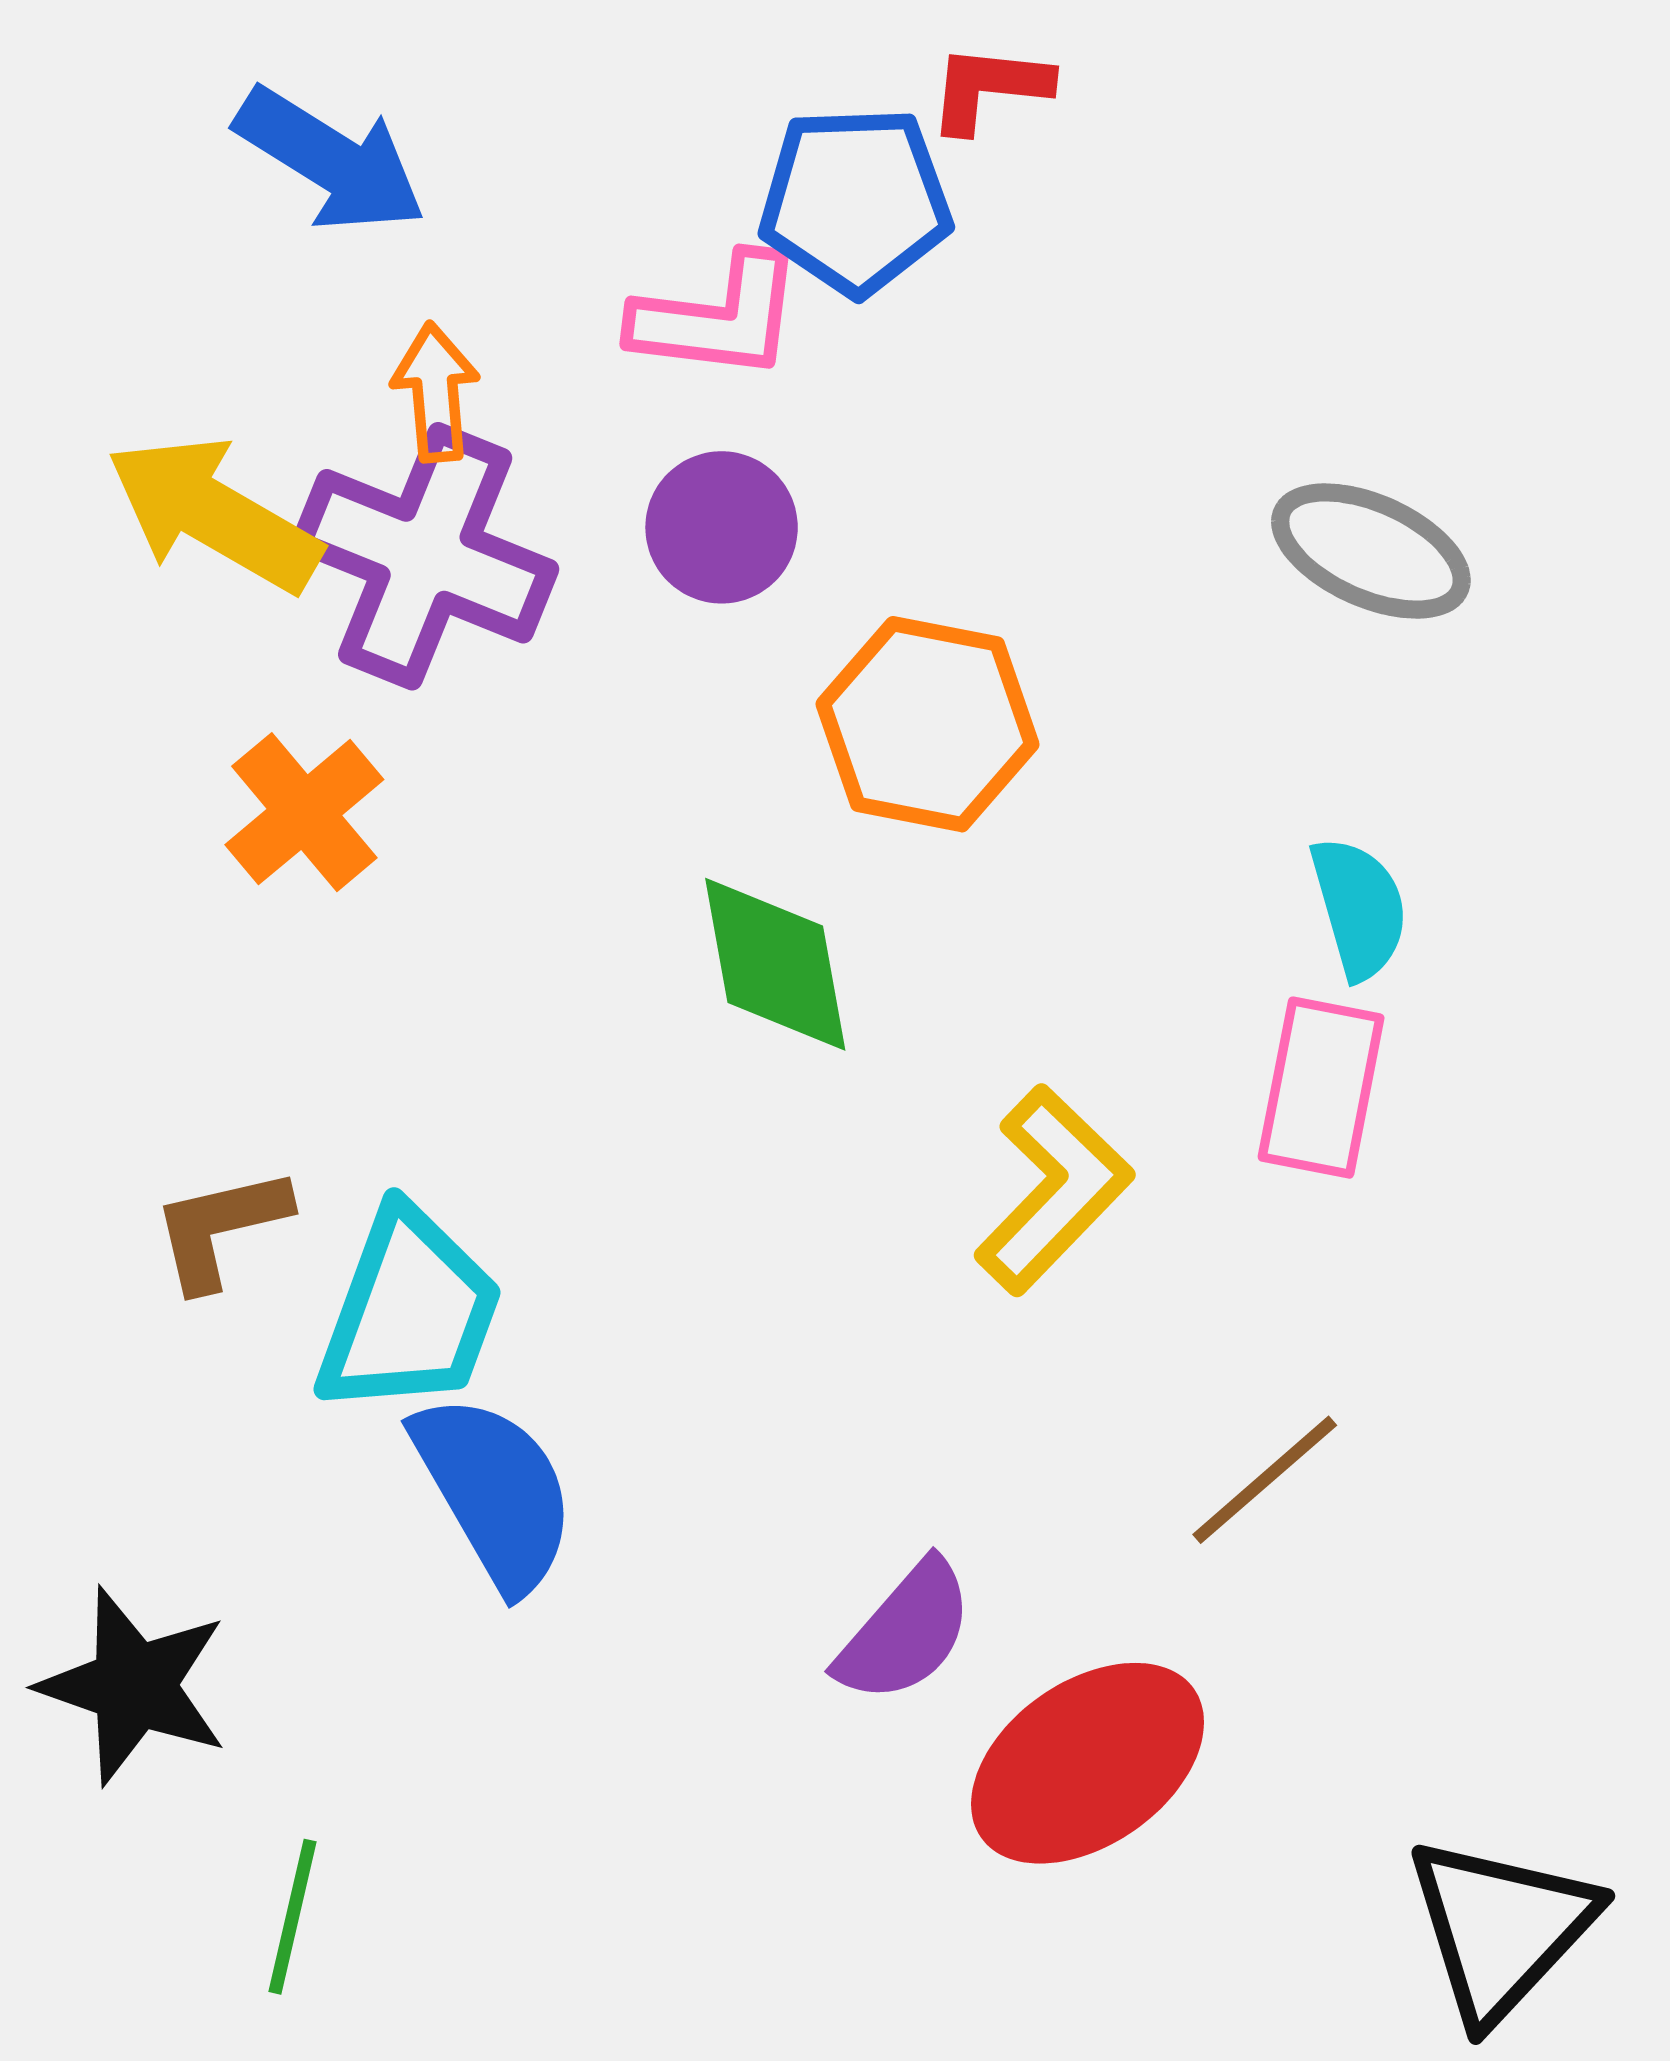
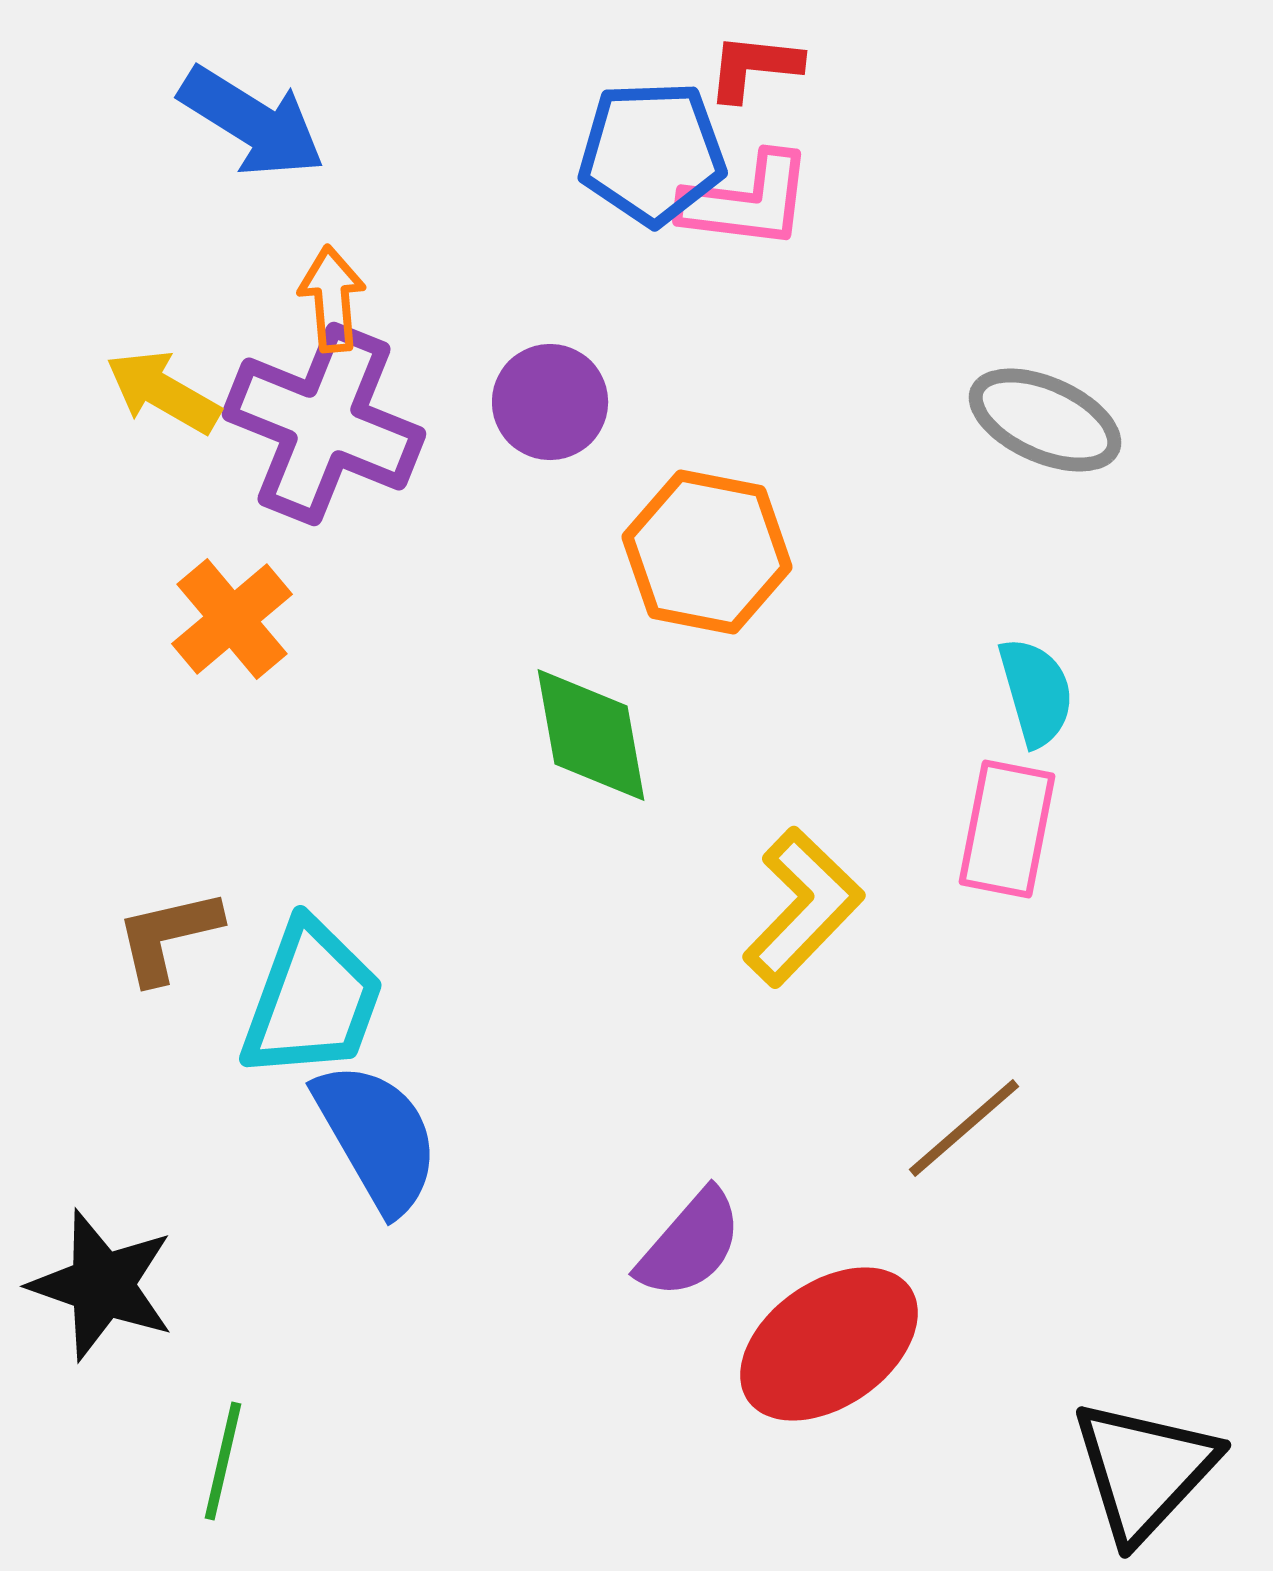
pink L-shape: (718, 317) -> (747, 201), moved
yellow arrow: (214, 514) -> (163, 392), size x0.7

